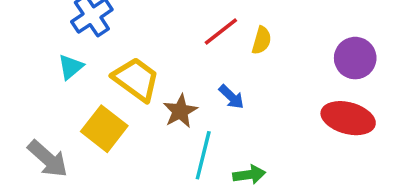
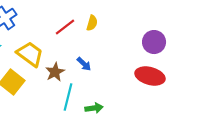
red line: (221, 32) -> (65, 27), moved
yellow semicircle: (262, 40) -> (92, 23), moved

